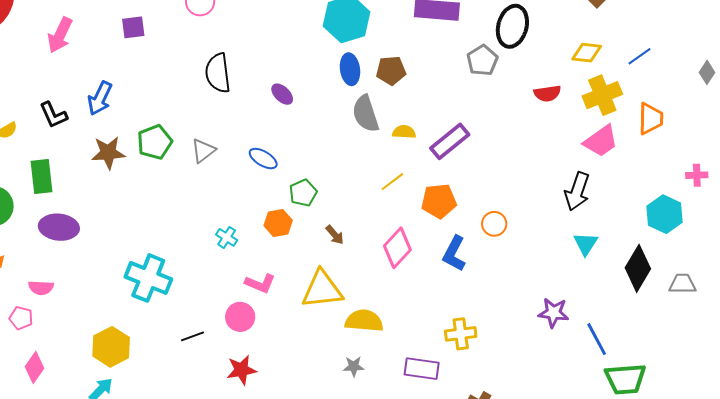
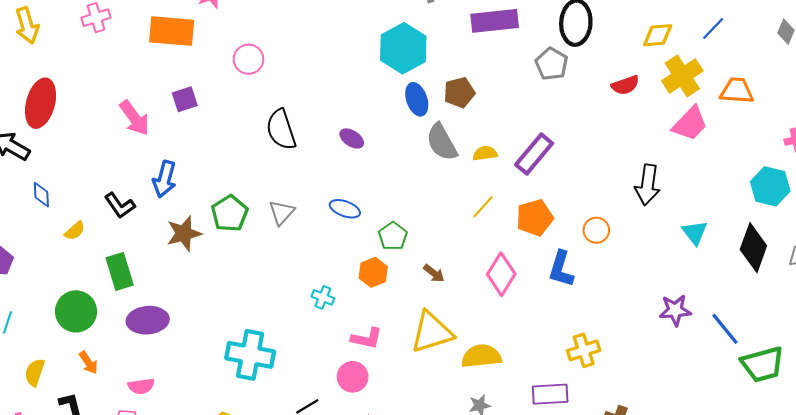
pink arrow: (60, 35) -> (134, 118), moved, turned -51
orange trapezoid: (651, 119) -> (737, 91), turned -76
black arrow: (577, 191) -> (648, 185), moved

